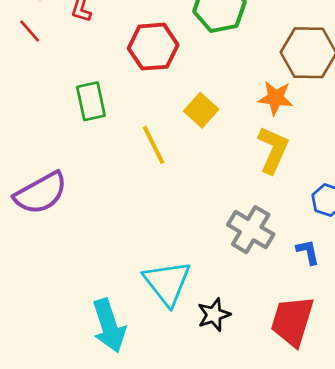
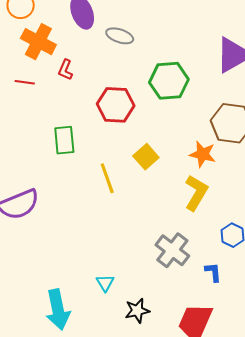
red line: (30, 31) -> (25, 82), turned -48
cyan triangle: (167, 283) -> (105, 283), size x0.5

